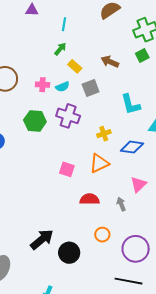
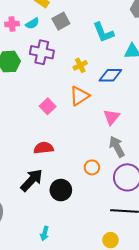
pink square: (67, 169) -> (48, 106), turned 35
pink triangle: (138, 184) -> (111, 117), moved
red semicircle: (90, 199) -> (44, 148), moved
gray arrow: (121, 204) -> (117, 147), moved, size x1.5

